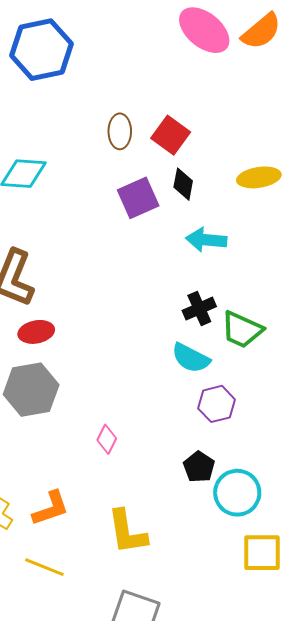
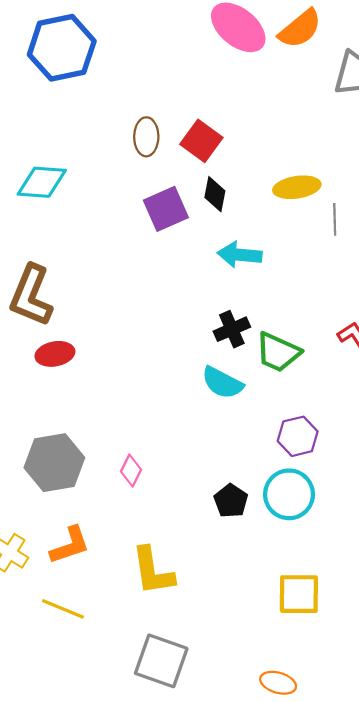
gray hexagon: (31, 390) -> (54, 463), moved
purple hexagon: (217, 404) -> (298, 436), moved
cyan circle: (237, 493) -> (289, 494), moved

